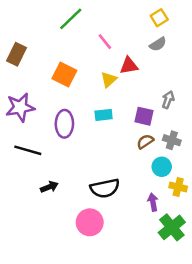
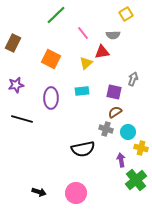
gray semicircle: (158, 44) -> (113, 35), moved, turned 32
purple star: (20, 107) -> (16, 85), size x0.7
gray cross: (172, 140) -> (106, 129), moved
black arrow: (49, 187) -> (39, 192), moved, turned 40
pink circle: (90, 222) -> (76, 193), moved

